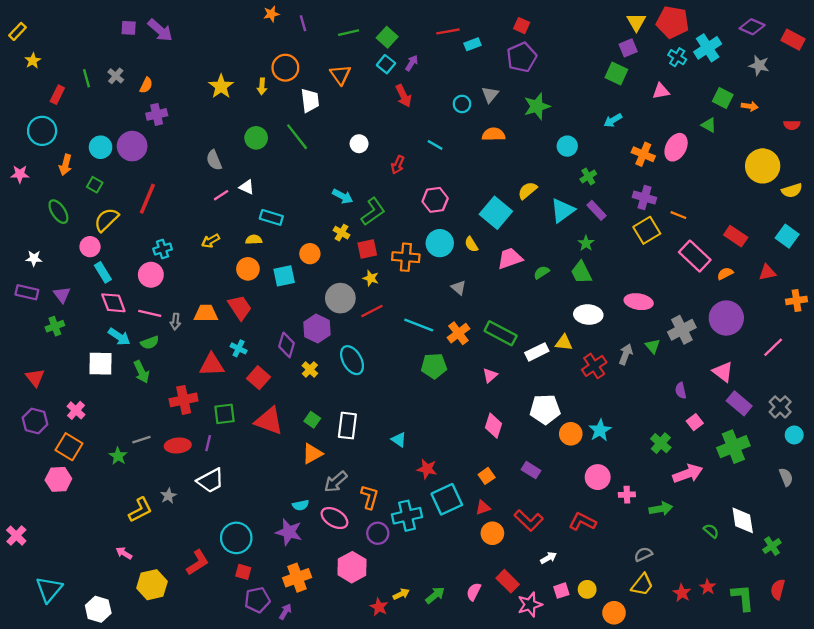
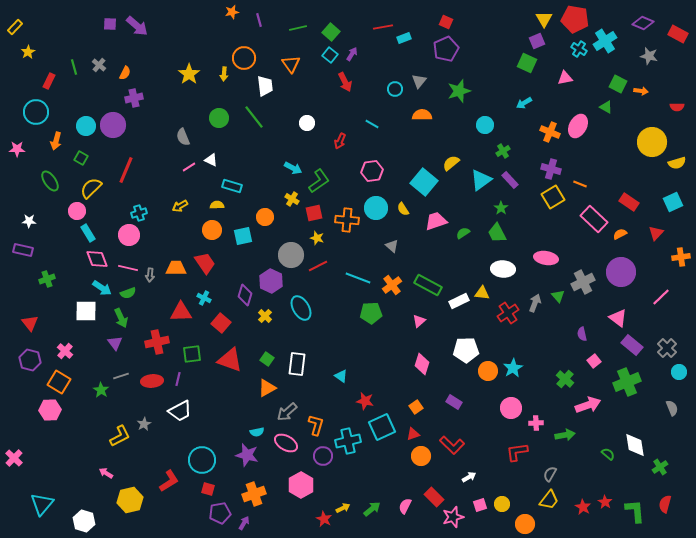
cyan square: (787, 236) -> (673, 202), turned 30
red triangle: (767, 272) -> (656, 233), turned -35
purple triangle: (62, 295) -> (115, 343), moved
red L-shape: (582, 522) -> (517, 452), moved, turned -35
gray semicircle: (643, 554) -> (550, 474), turned -35

